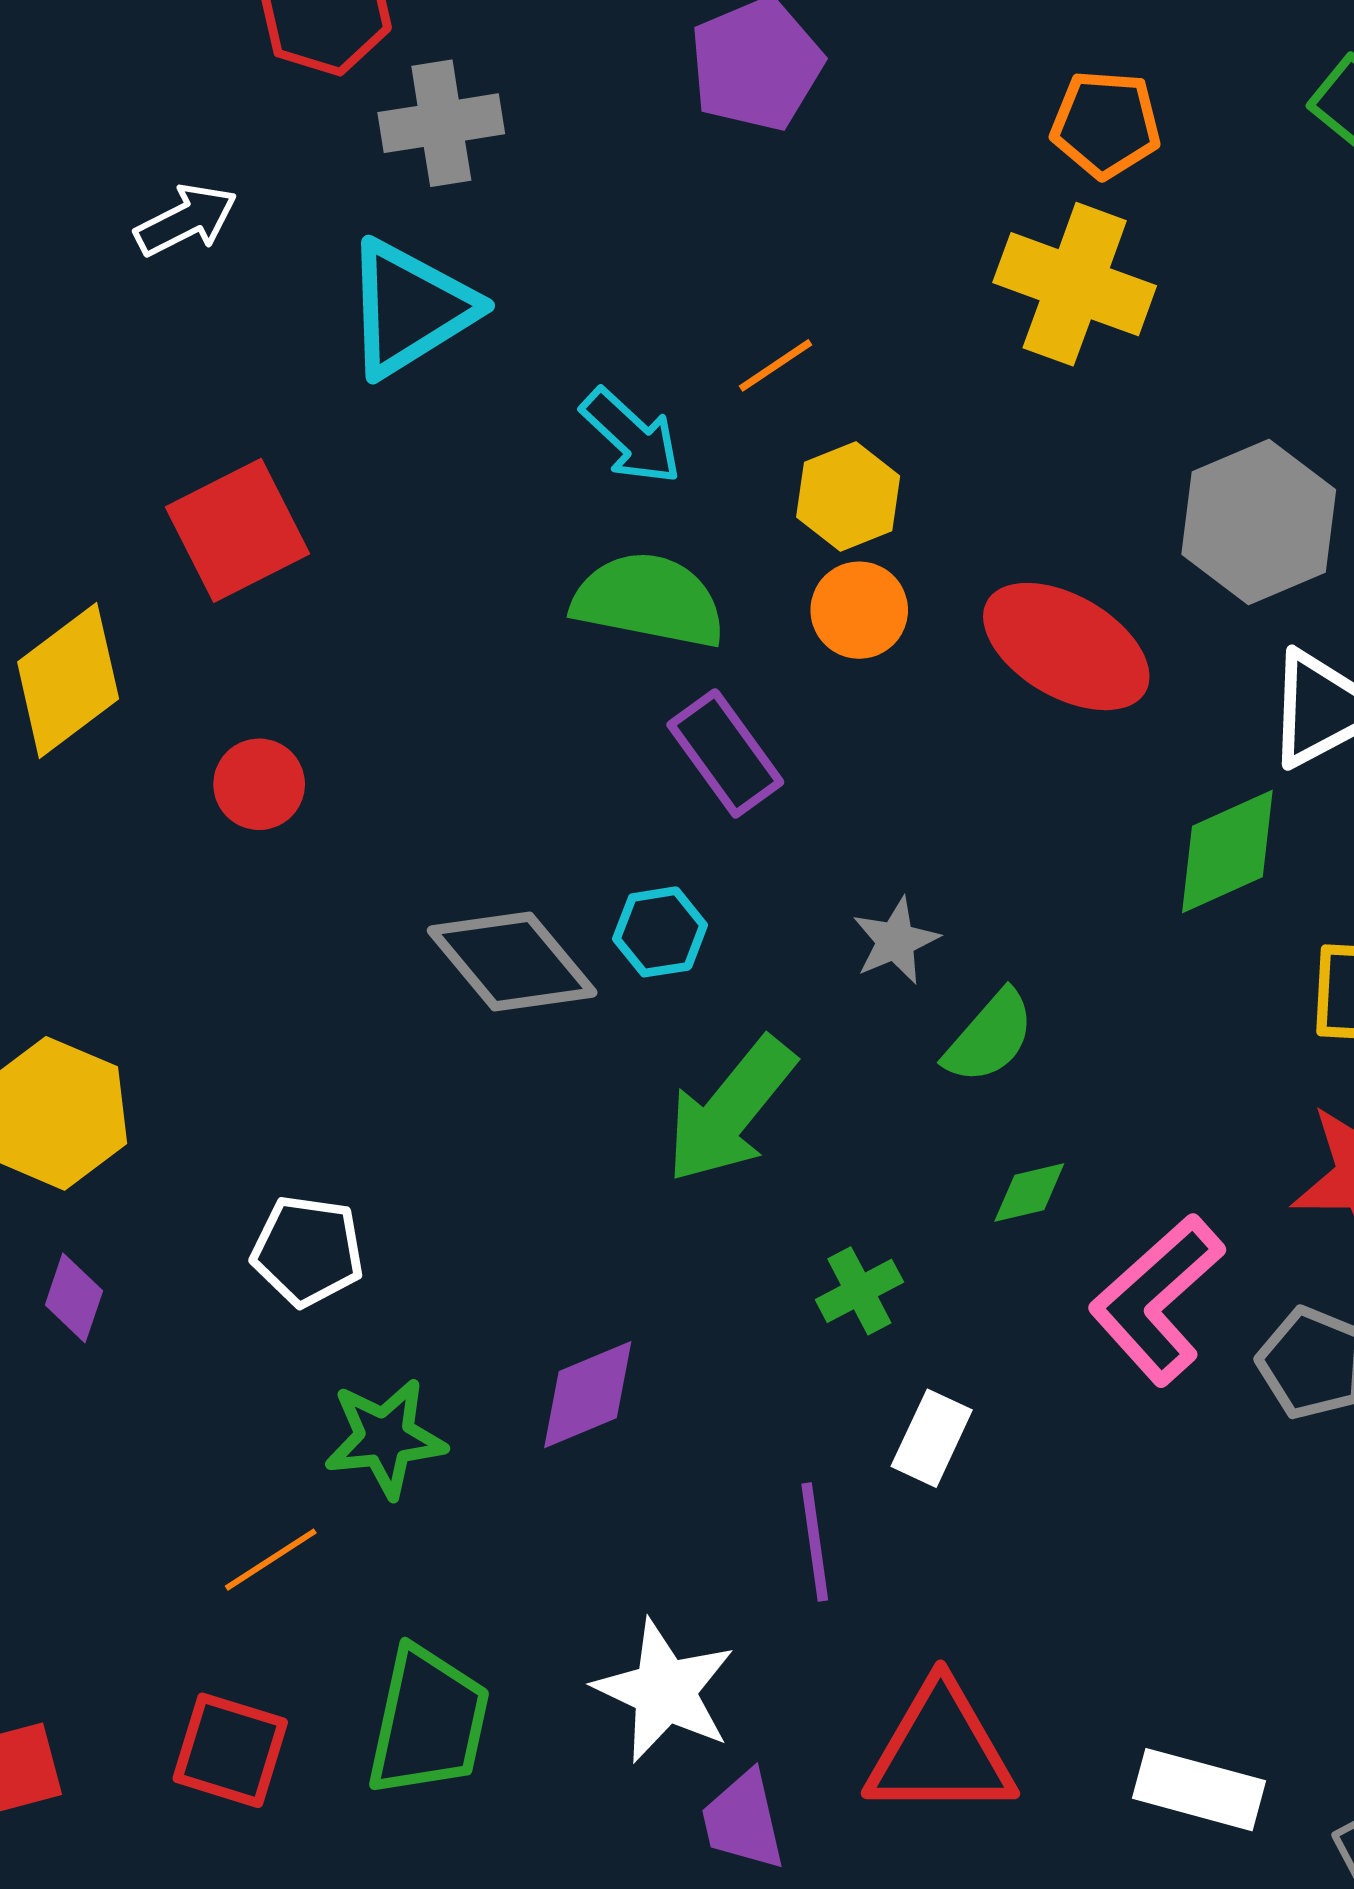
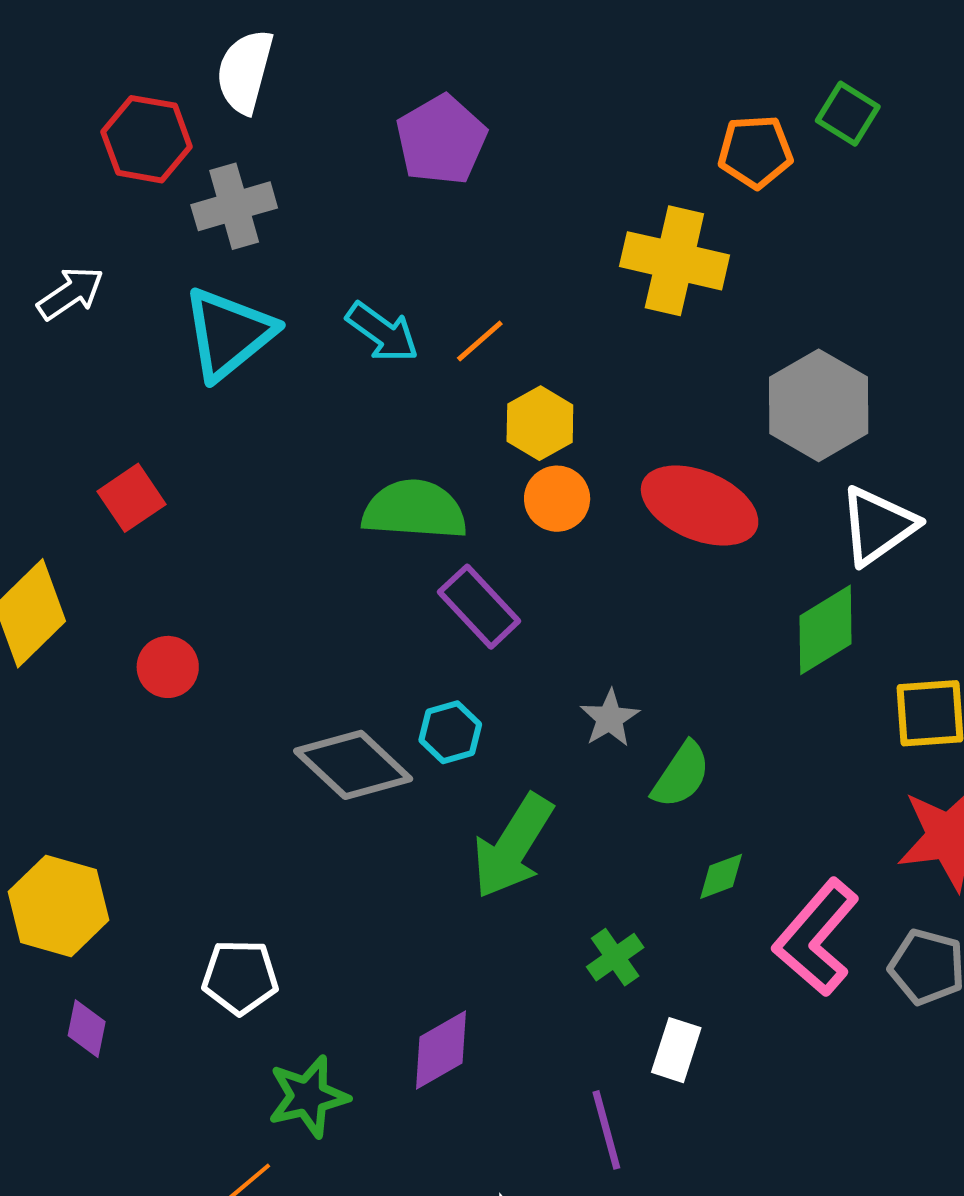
orange pentagon: (1106, 124) -> (755, 152), moved
cyan arrow: (631, 436) -> (382, 332), moved
red square: (237, 530) -> (132, 498), size x0.7

